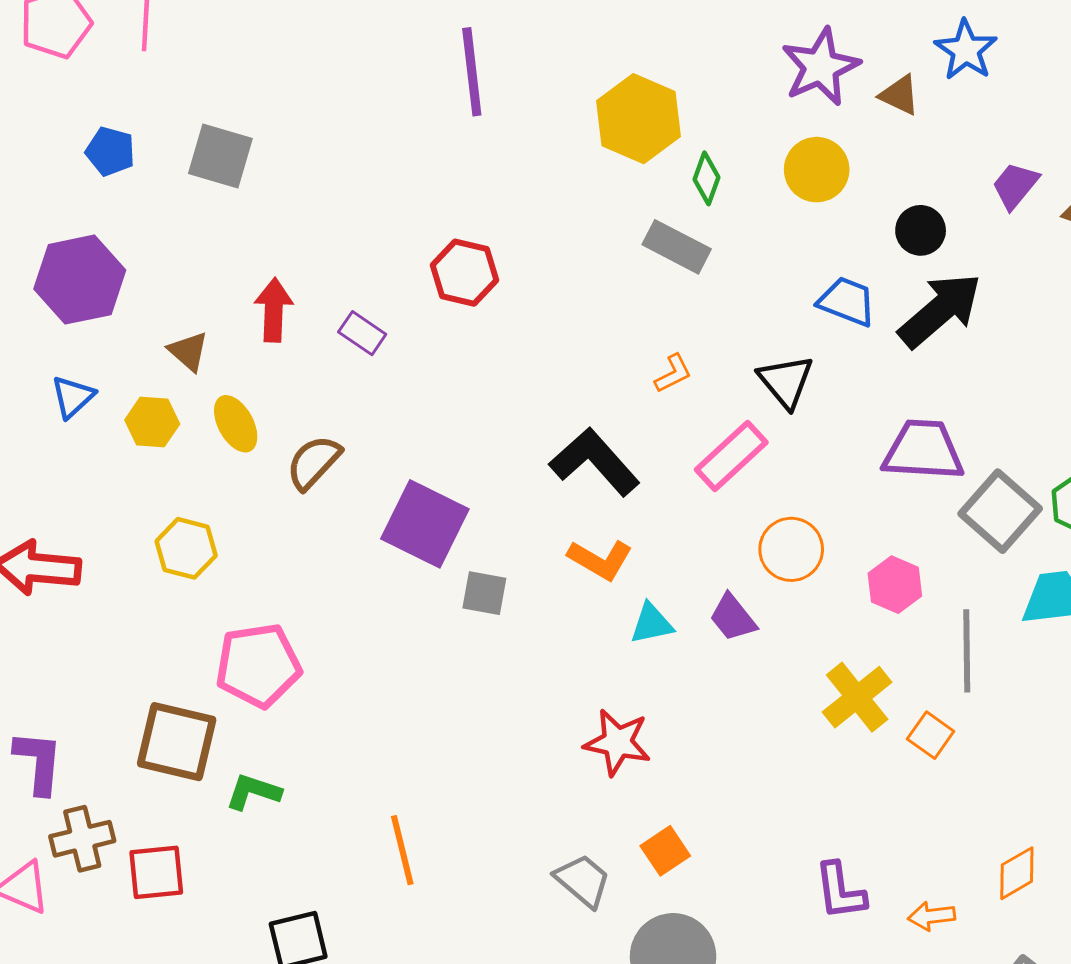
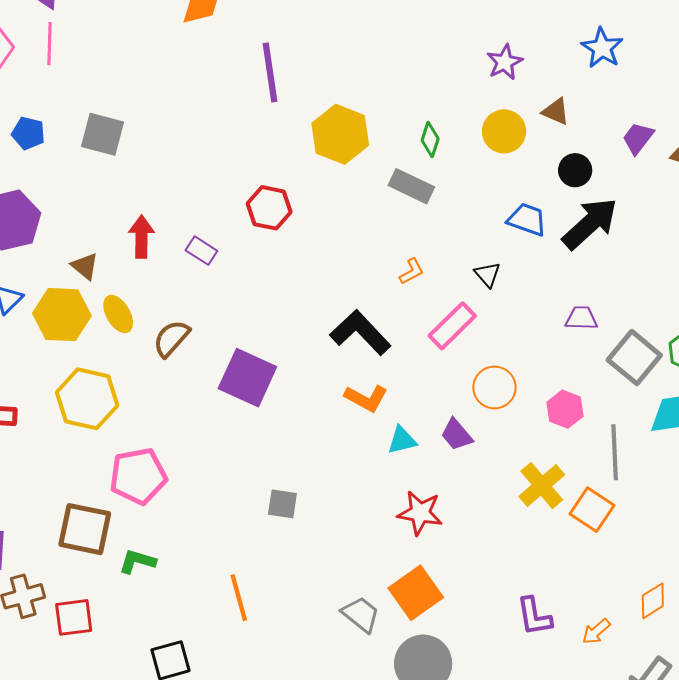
purple star: (821, 67) -> (505, 62), size x0.7
brown triangle: (900, 95) -> (556, 111), moved
yellow hexagon: (638, 119) -> (340, 134), moved
black triangle: (786, 381) -> (487, 275), size x0.7
yellow hexagon: (152, 422) -> (62, 315), size x1.6
purple trapezoid: (923, 450) -> (581, 318), size x0.6
yellow hexagon: (186, 548) -> (87, 399), size x1.5
gray square: (484, 593) -> (282, 504), moved
orange square: (931, 735) -> (592, 510), size x1.4
red star: (617, 742) -> (420, 513), moved
orange square: (665, 851) -> (416, 593), size x1.6
orange arrow: (932, 916) -> (596, 631), turned -32

